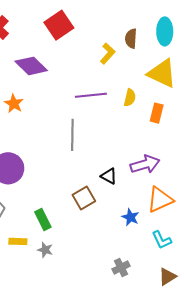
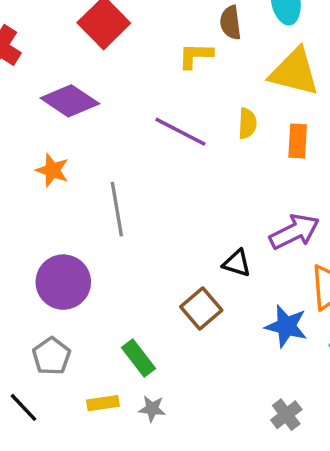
yellow L-shape: (108, 54) -> (196, 56), turned -120
purple line: (91, 95) -> (180, 132), turned 44
gray line: (72, 135) -> (117, 209), moved
blue star: (130, 217) -> (286, 326), size x1.4

